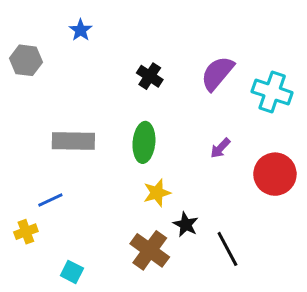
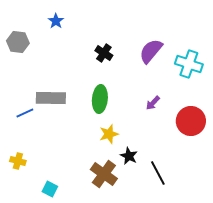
blue line: (50, 200) -> (25, 113), moved
yellow cross: (26, 232) -> (18, 161), turned 35

